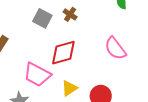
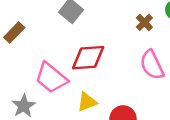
brown cross: (70, 14) -> (144, 22), moved

